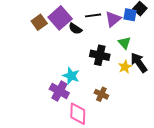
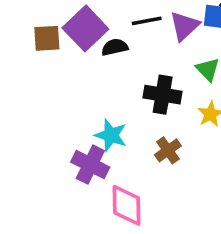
brown square: (39, 22) -> (47, 38), turned 35
black semicircle: (75, 29) -> (115, 47), turned 136
brown cross: (101, 94) -> (168, 150), moved, turned 32

